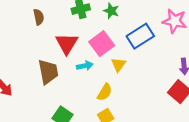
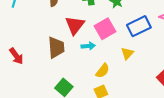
yellow triangle: (118, 65) -> (127, 53), moved

